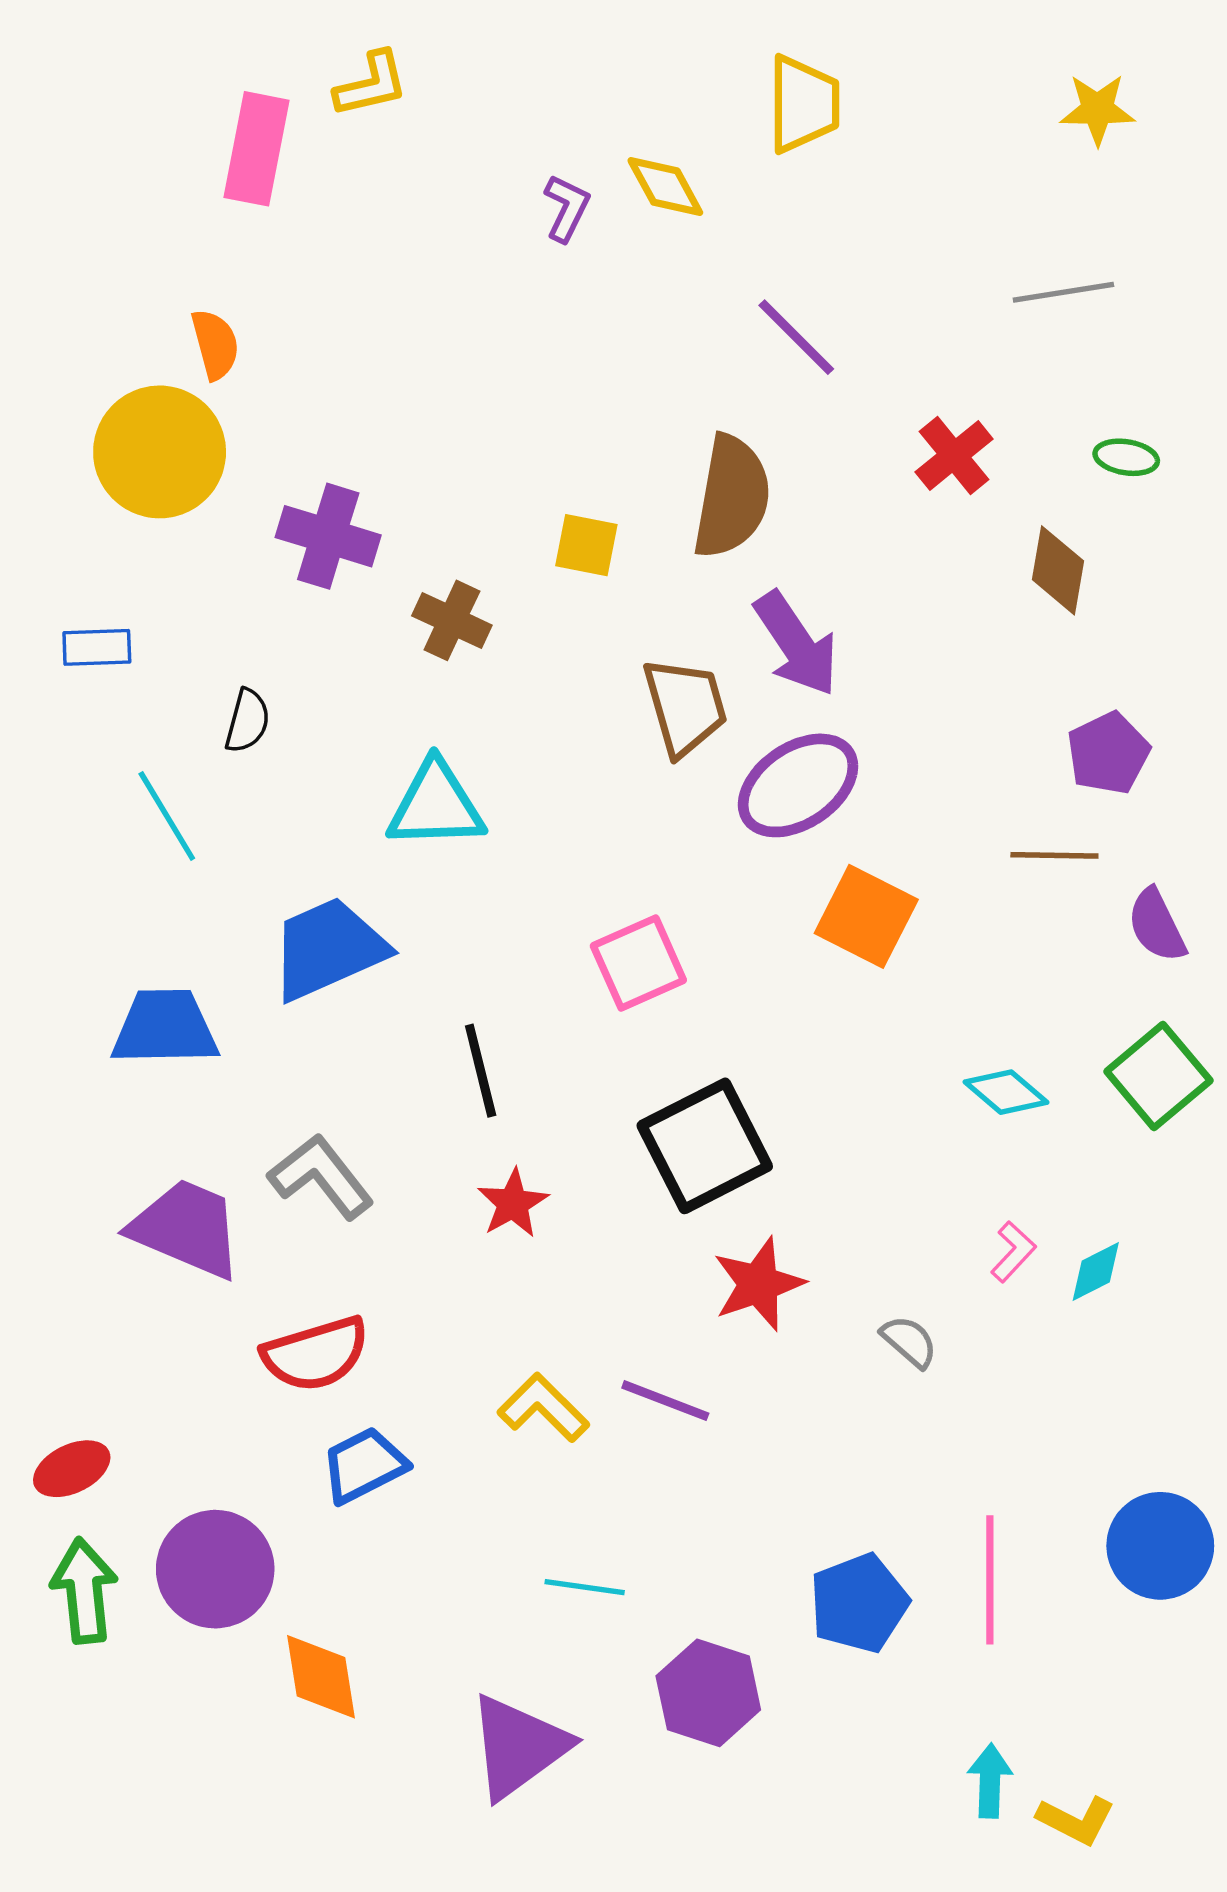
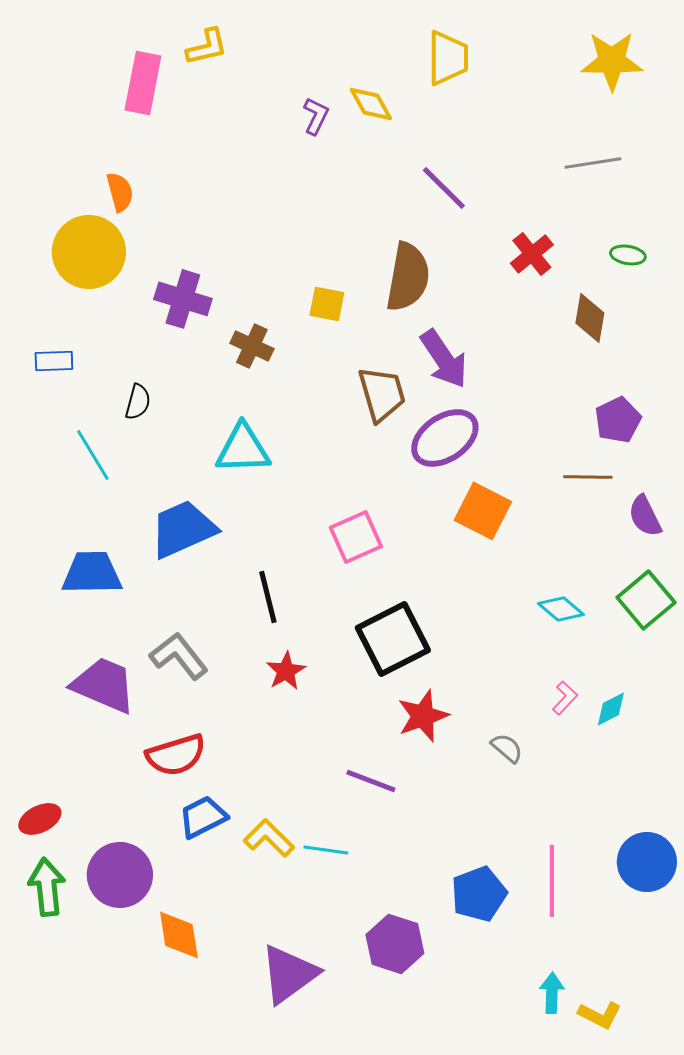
yellow star: (1097, 109) -> (612, 61), size x1.5
yellow L-shape: (543, 1408) -> (269, 838), moved
cyan line: (585, 1587) -> (326, 850), moved

